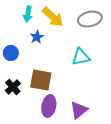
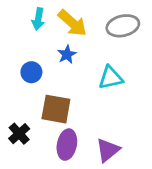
blue star: (37, 37) -> (67, 54), moved
blue circle: (11, 53) -> (31, 72), moved
black cross: (13, 87) -> (19, 134), moved

